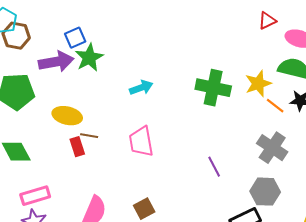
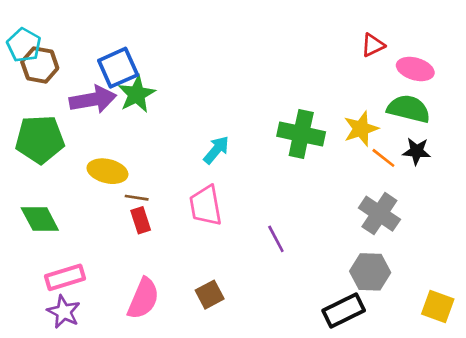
blue square: (75, 38) -> (118, 68), size x1.4
cyan arrow: (141, 88) -> (216, 150), moved, turned -30
red rectangle: (77, 147) -> (141, 220), moved
purple line: (214, 167) -> (276, 239), moved

